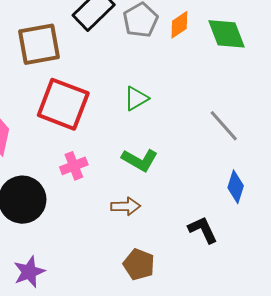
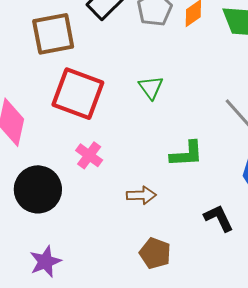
green triangle: (136, 98) -> (151, 87), turned -36
green L-shape: (140, 160) -> (187, 154), moved, turned -33
pink cross: (74, 166) -> (89, 155), turned -32

